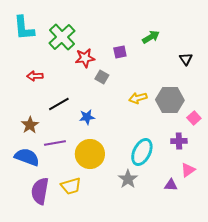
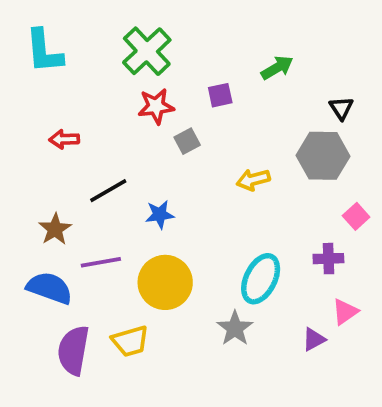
green cross: (62, 37) -> (147, 51), moved
gray square: (102, 77) -> (187, 141), turned 32
gray hexagon: (170, 100) -> (323, 156), moved
purple triangle: (171, 185) -> (314, 339), turned -32

